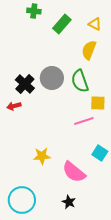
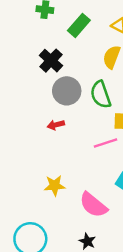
black cross: (25, 84) -> (51, 61), moved
red arrow: (14, 106) -> (56, 125), moved

